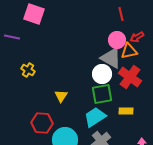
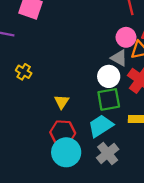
gray triangle: (111, 58) -> (119, 58), size x0.7
red hexagon: (42, 123) -> (63, 133), moved

